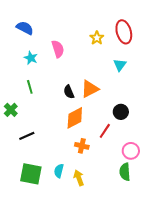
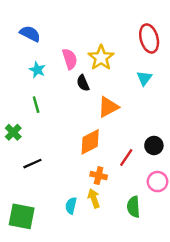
yellow star: (97, 38) -> (101, 58), moved, size x1.5
black semicircle: (69, 92) -> (83, 83), moved
black circle: (121, 112) -> (154, 145), moved
green semicircle: (125, 172) -> (133, 207), moved
green square: (31, 174) -> (22, 216), moved
yellow arrow: (79, 178) -> (94, 198), moved

